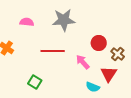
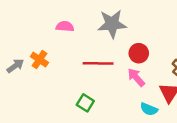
red circle: (99, 43) -> (139, 53), moved
green square: (35, 82) -> (85, 103), moved

